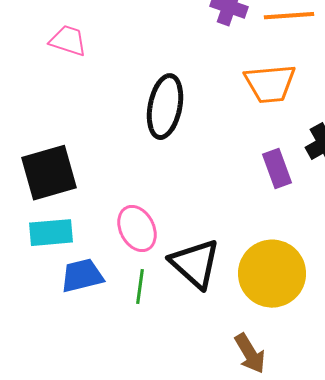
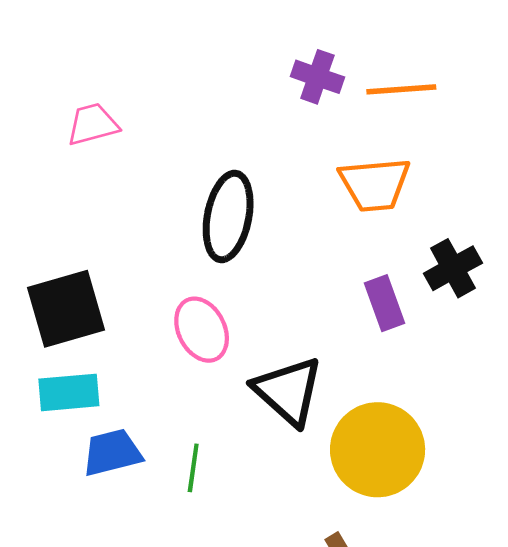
pink trapezoid: (68, 41) -> (93, 124), turned -33
pink ellipse: (137, 229) -> (202, 330), moved
black triangle: (195, 264) -> (288, 391), moved

